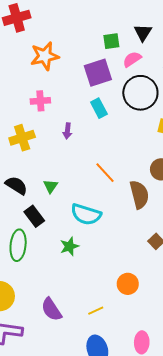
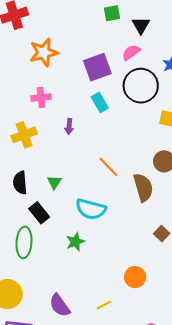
green square: (111, 41) -> (112, 13), moved
black semicircle: (16, 185) -> (20, 183), turned -125

